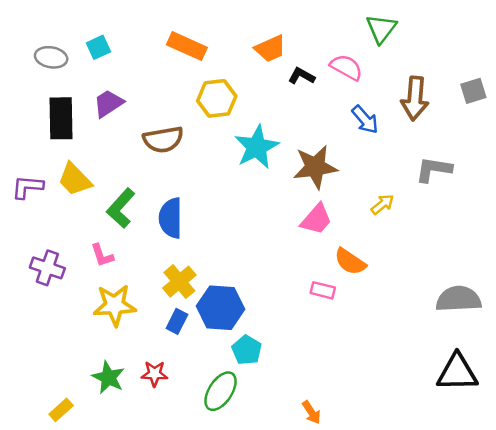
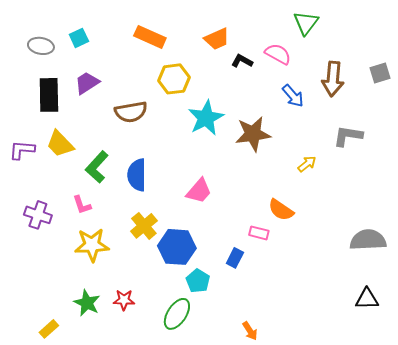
pink trapezoid: (316, 219) -> (199, 191), moved
blue rectangle: (177, 321) -> (235, 258), moved
black triangle: (457, 372) -> (367, 299), size x0.7

